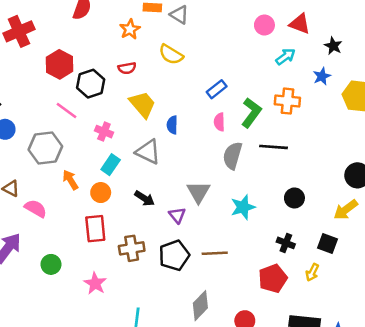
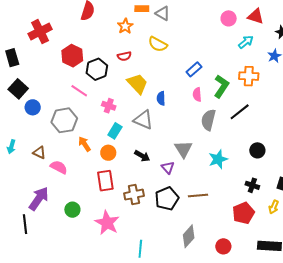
black line: (274, 147) -> (240, 112), turned -40
pink star: (95, 283) -> (107, 223), size x1.4

